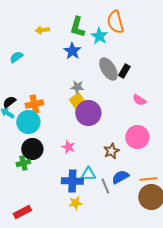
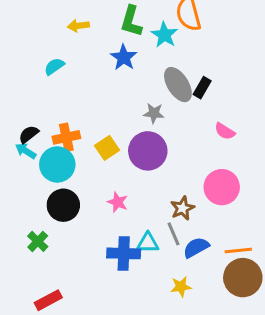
cyan semicircle: (16, 57) -> (54, 66), moved
gray star: (77, 87) -> (154, 113), moved
yellow square: (77, 101) -> (107, 148), moved
green cross: (23, 163) -> (38, 241), moved, turned -32
gray line: (105, 186) -> (173, 234), moved
yellow star: (75, 203) -> (181, 287), moved

